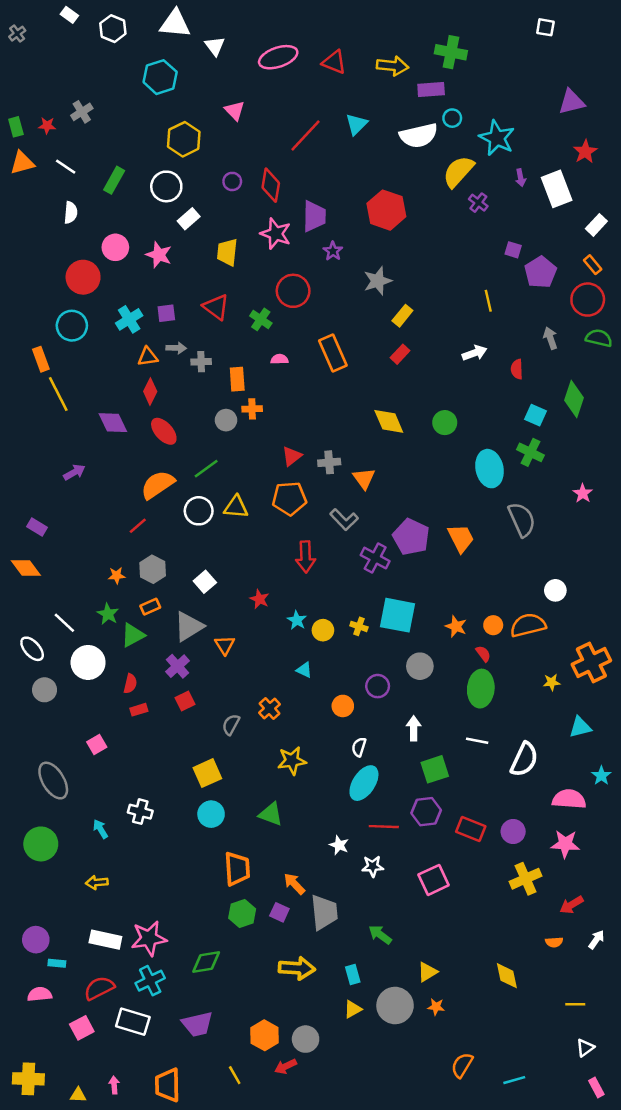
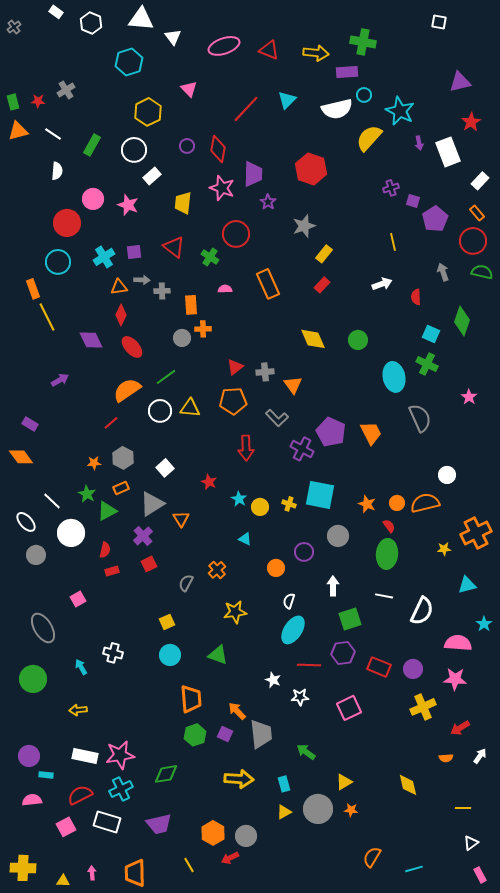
purple cross: (478, 203) -> (391, 188), moved, turned 35
yellow square: (207, 773) -> (167, 622), size x0.7

